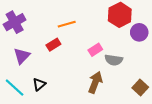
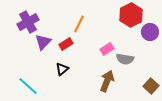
orange line: (67, 24) -> (79, 24), turned -48
purple triangle: (22, 56) -> (43, 42), moved
black triangle: (39, 84) -> (62, 69), moved

